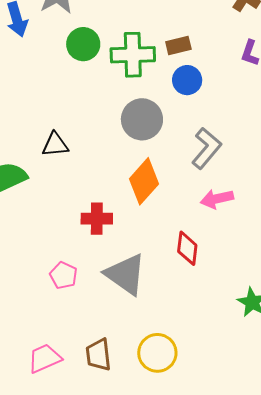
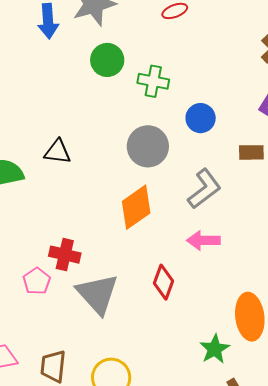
brown rectangle: (178, 45) -> (251, 152), moved
green cross: (133, 55) -> (153, 81), size x0.7
red cross: (97, 219) -> (65, 255), moved

